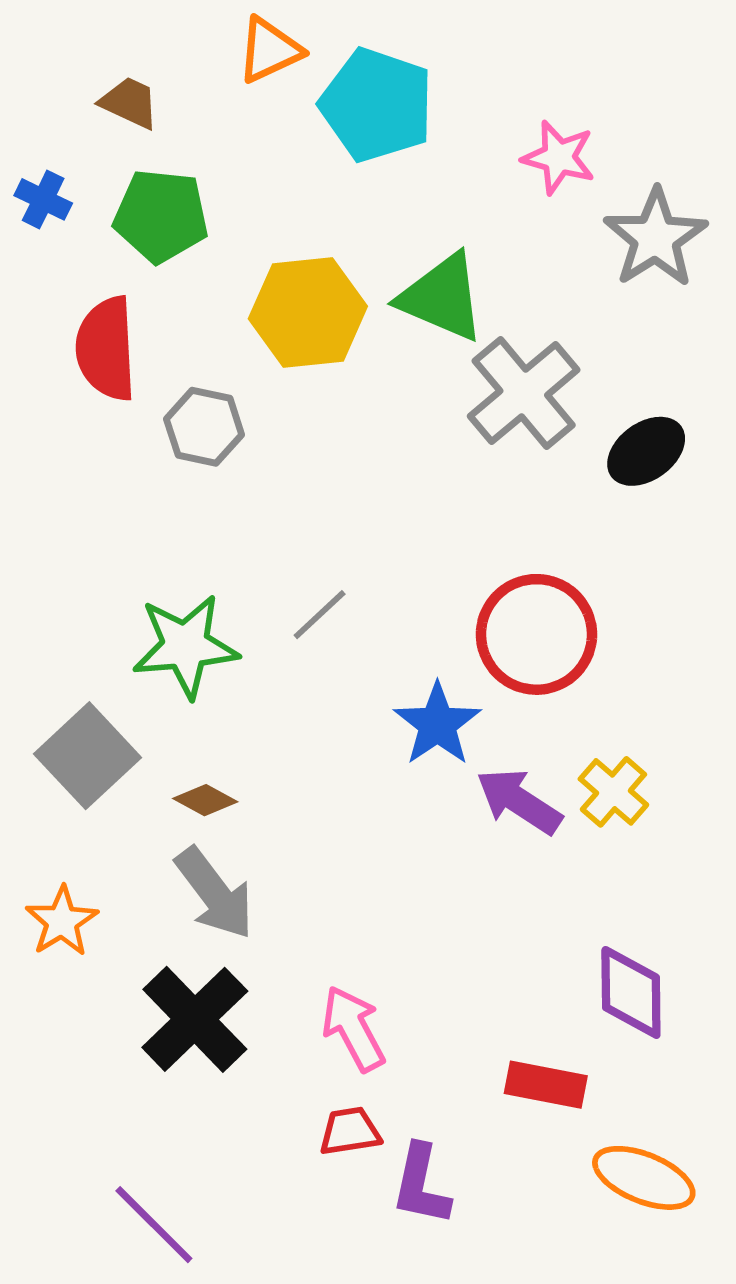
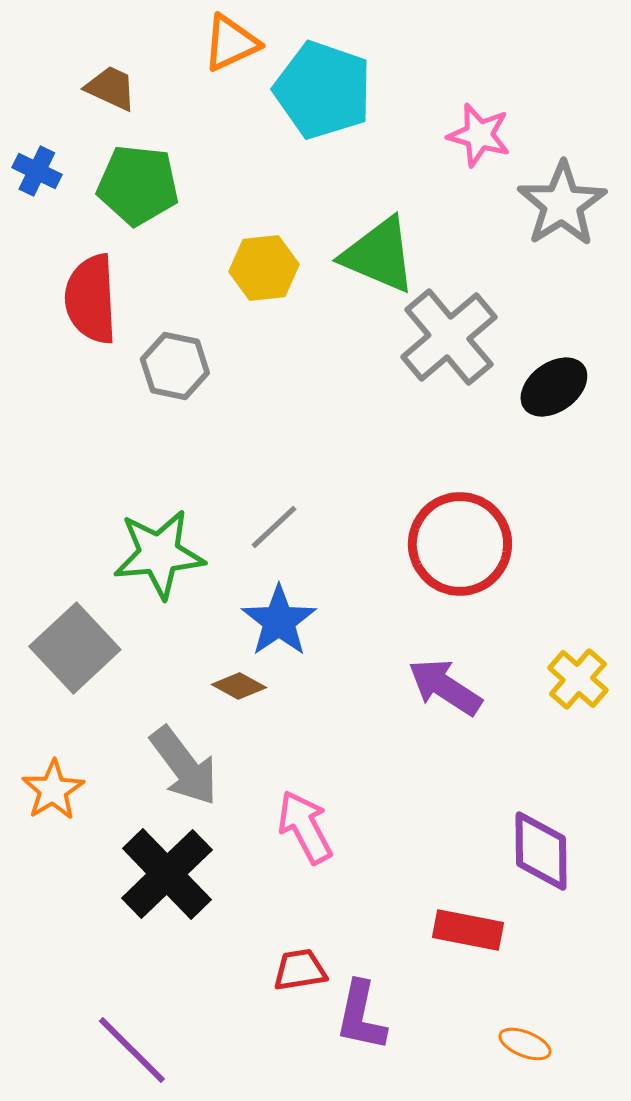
yellow hexagon: (308, 313) -> (264, 268), size x0.7
blue star: (437, 724) -> (279, 621), moved
yellow cross: (613, 792) -> (578, 679), moved
brown diamond: (205, 800) -> (239, 686), moved
pink arrow: (353, 1029) -> (305, 827), moved
orange ellipse: (644, 1178) -> (525, 1044), moved, size x0.6

